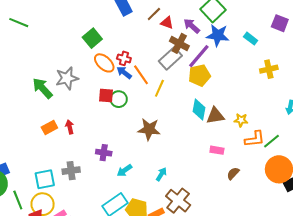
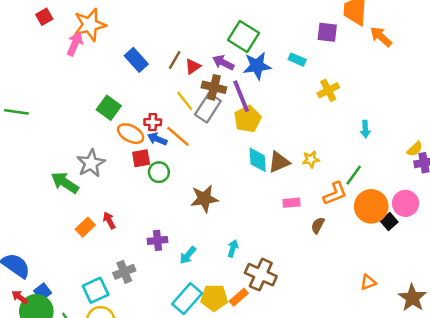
red triangle: (167, 23) -> (193, 66), turned -40
purple line: (199, 56) -> (241, 96), turned -48
yellow line: (159, 88) -> (185, 101), moved, turned -48
red square: (106, 95) -> (141, 158), moved
orange L-shape: (255, 139) -> (335, 194), moved

